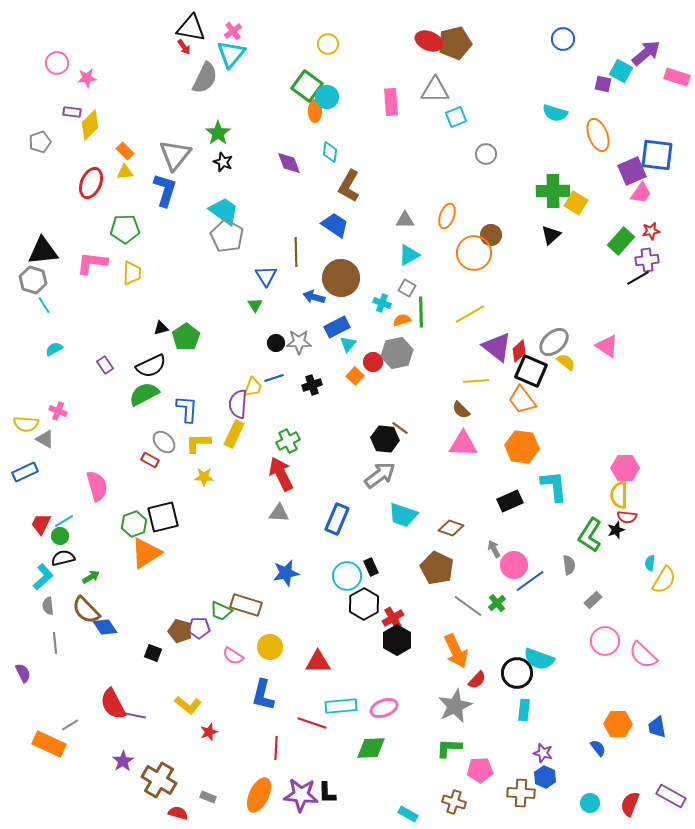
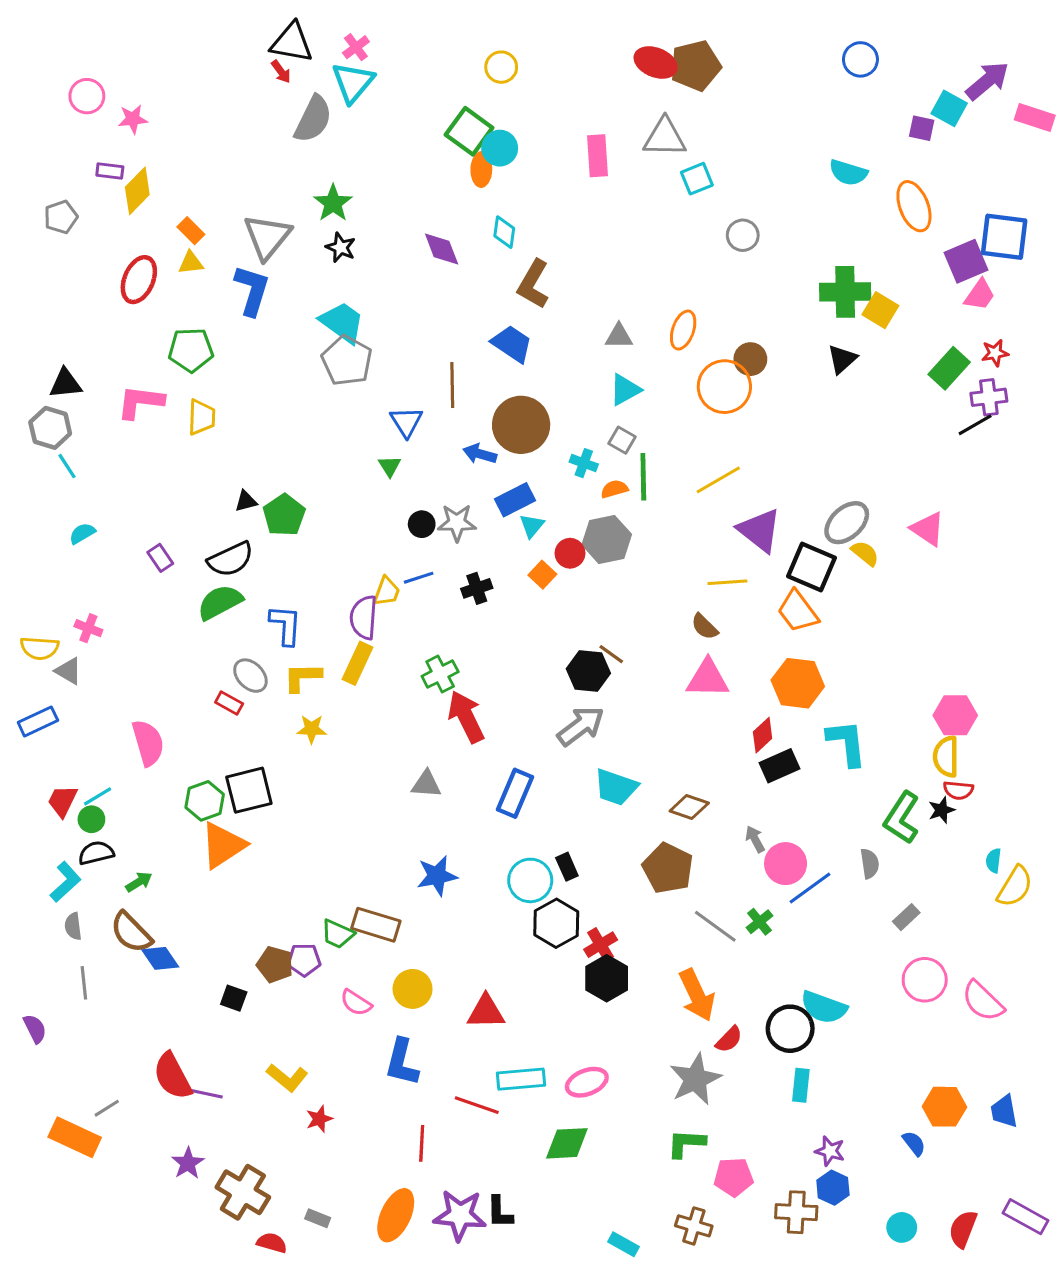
black triangle: (43, 251) -> (65, 384), size x0.7
red diamond: (519, 351) -> (763, 735), moved
red arrow: (281, 474) -> (466, 717), moved

